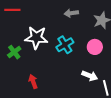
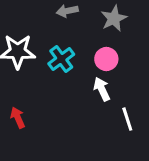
white arrow: (90, 76) -> (102, 89), moved, turned -133

